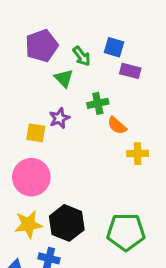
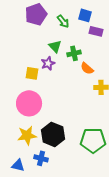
green triangle: (64, 78) -> (55, 46), moved

